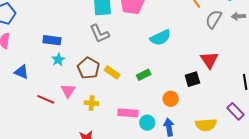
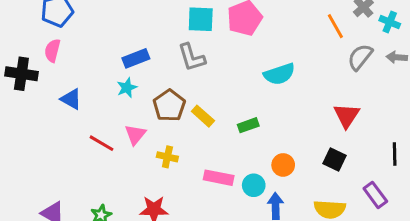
blue rectangle: (52, 40) -> (136, 58), moved, turned -36
black square: (192, 79) -> (334, 159), moved, turned 35
cyan circle: (147, 123) -> (254, 185), moved

